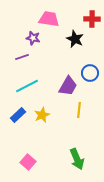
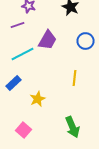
purple trapezoid: (68, 86) -> (48, 40), moved
yellow star: (42, 115) -> (38, 99), moved

